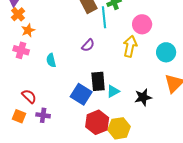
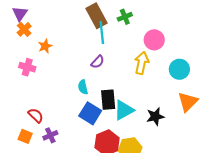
cyan line: (104, 17) -> (102, 33), moved
orange star: (28, 30) -> (45, 46), moved
cyan semicircle: (51, 60) -> (83, 87), moved
cyan triangle: (113, 91) -> (124, 110), size x1.5
purple cross: (43, 115) -> (50, 135), turned -32

